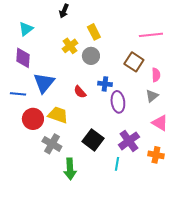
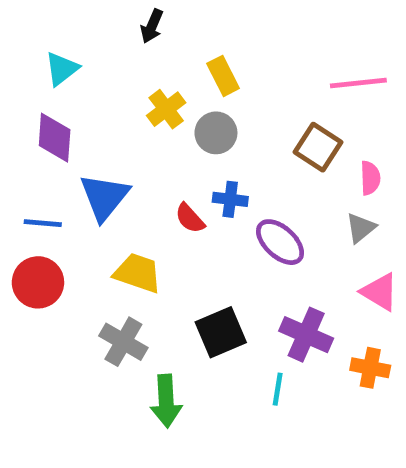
blue cross: (105, 84) -> (230, 199), moved
purple ellipse: (118, 102) -> (280, 242), turned -40
red circle: (33, 119) -> (38, 282), moved
black square: (93, 140) -> (221, 332), turned 30
purple cross: (129, 141) -> (306, 335), turned -30

